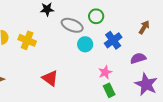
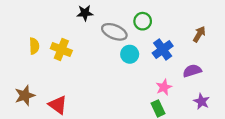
pink star: (105, 72) -> (164, 87), moved
red triangle: (50, 78) -> (58, 105), moved
purple star: (146, 84) -> (202, 101), size x0.6

